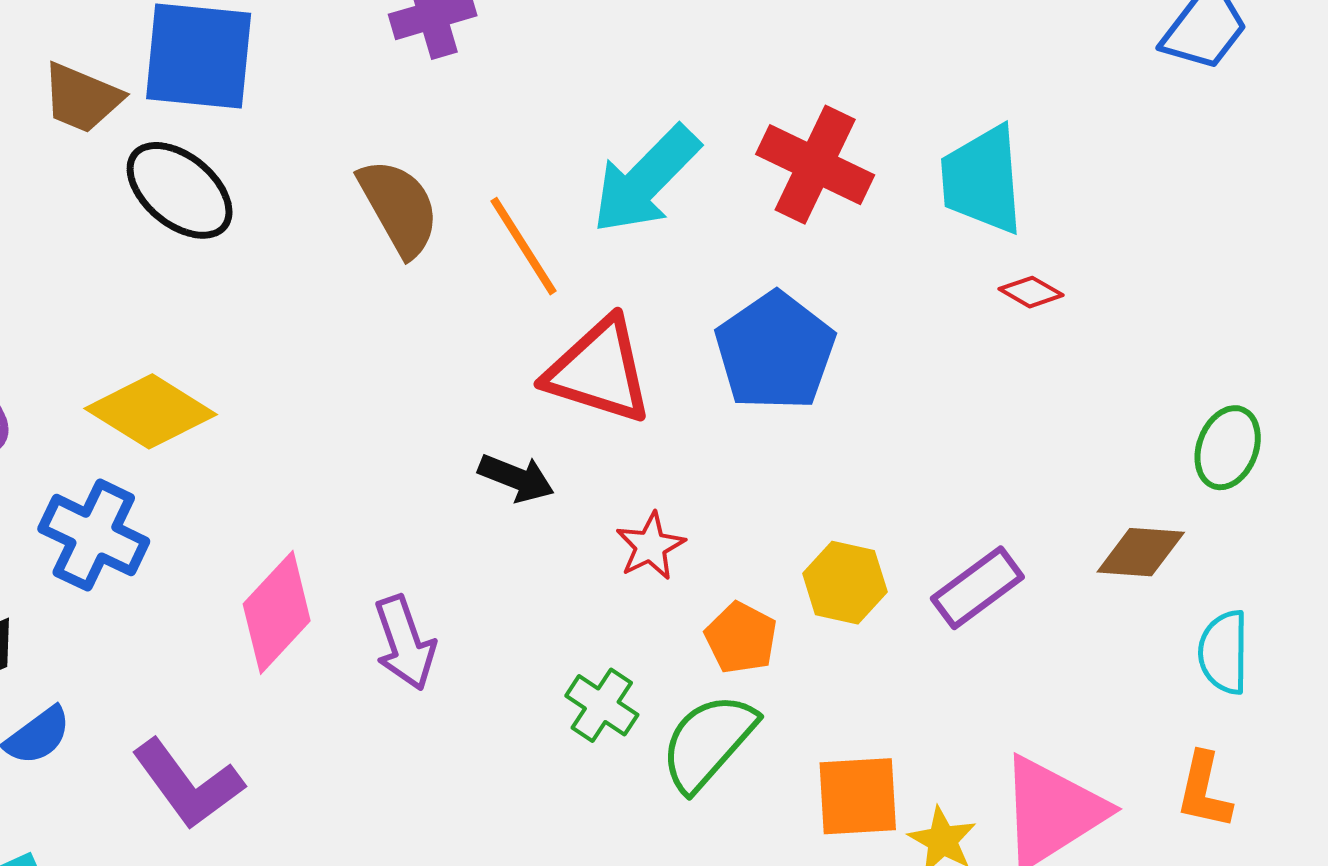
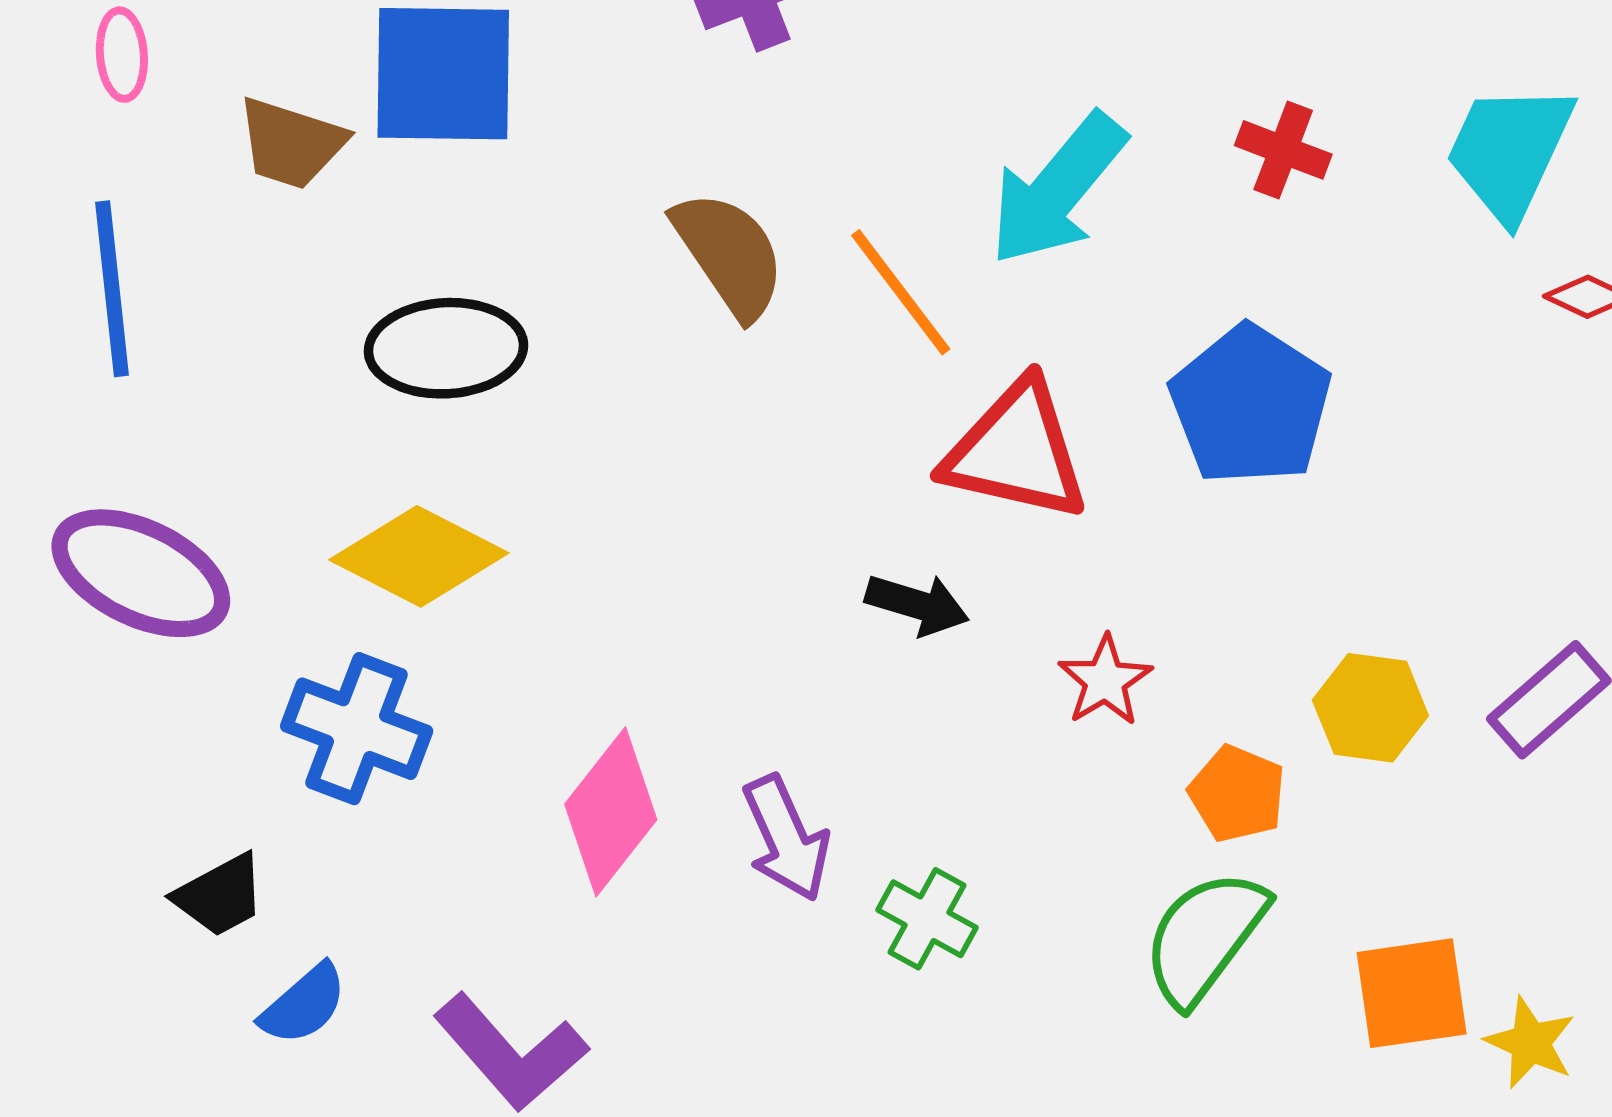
red cross: (815, 165) -> (1283, 150), size x0.6
cyan trapezoid: (982, 180) -> (1509, 151), turned 34
black ellipse: (180, 190) -> (446, 348), moved, turned -38
green cross: (602, 705) -> (927, 919), moved

